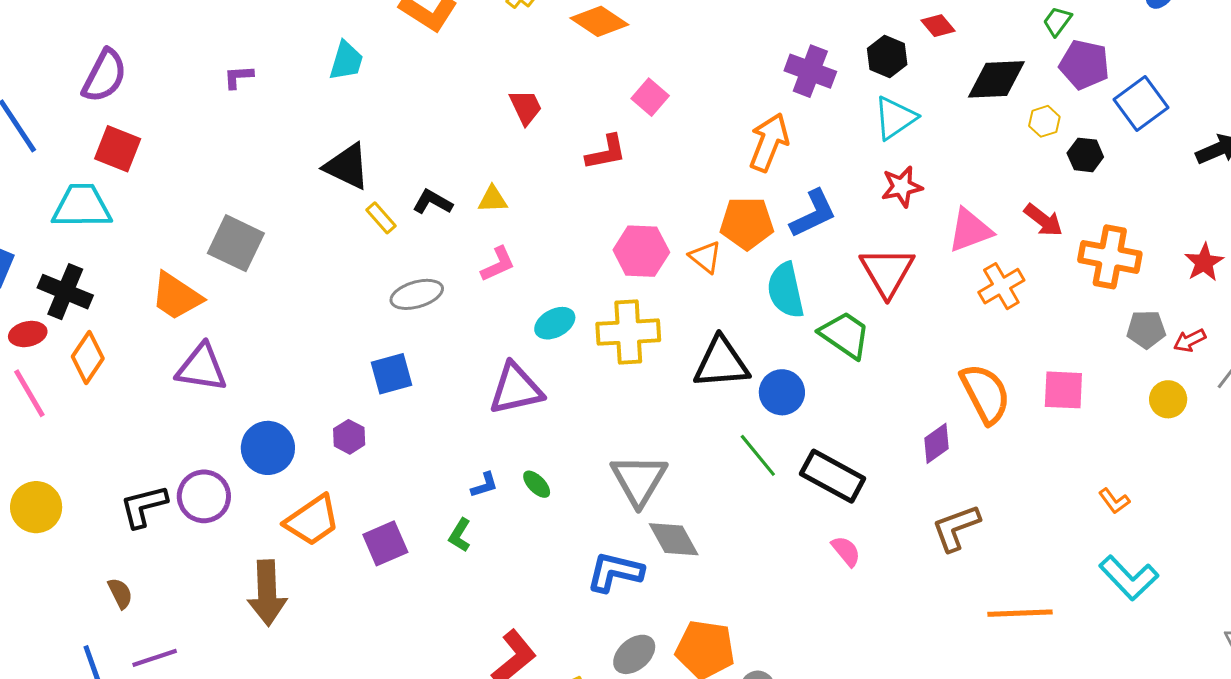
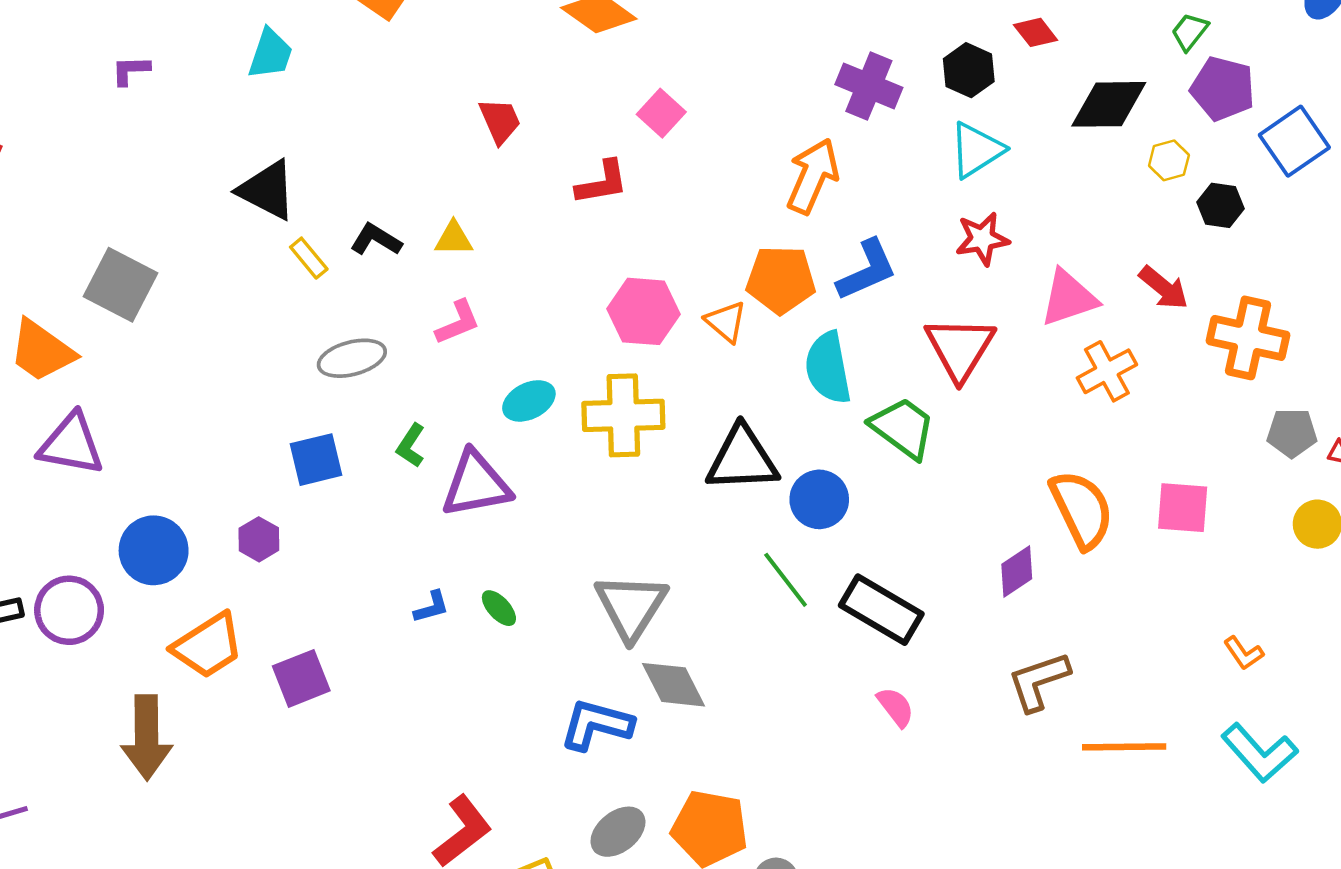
green L-shape: (460, 535) -> (411, 445), moved
orange line: (1020, 613) -> (1124, 747), moved

